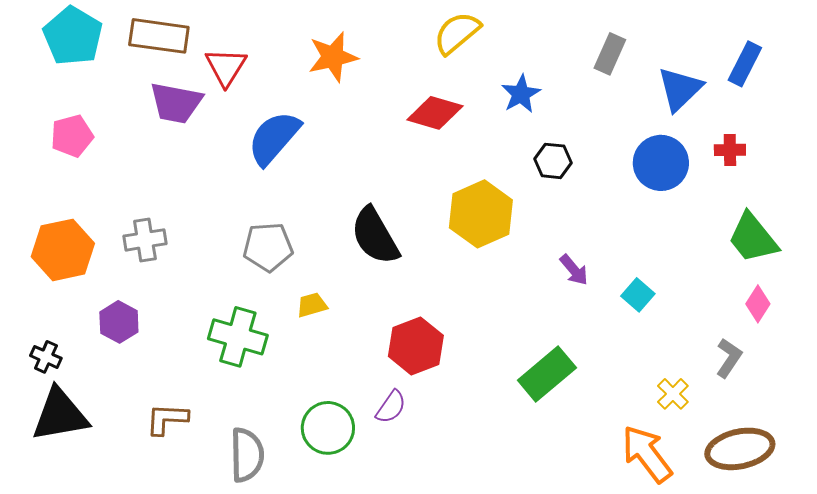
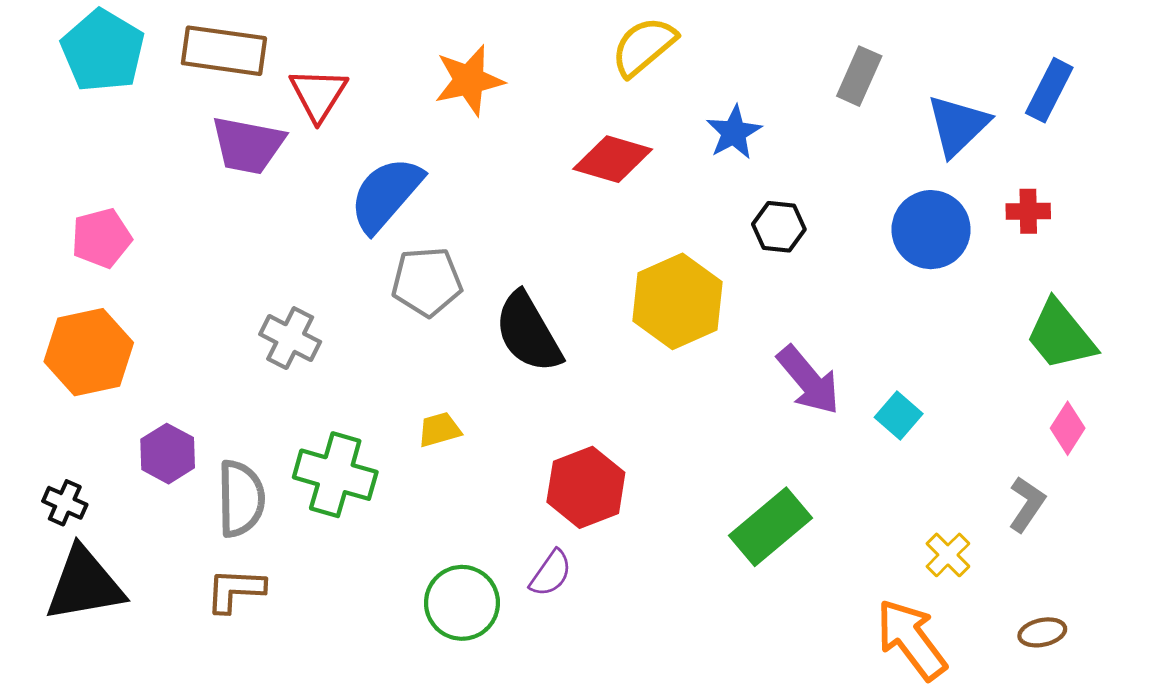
pink pentagon: (72, 136) -> (101, 238), moved
gray cross: (145, 240) -> (290, 338), moved, turned 36
gray pentagon: (268, 247) -> (427, 282), moved
purple arrow: (574, 270) -> (808, 380), size x1.6
brown ellipse: (740, 449) -> (1042, 632), size x0.5
gray semicircle: (247, 455) -> (241, 499), moved

